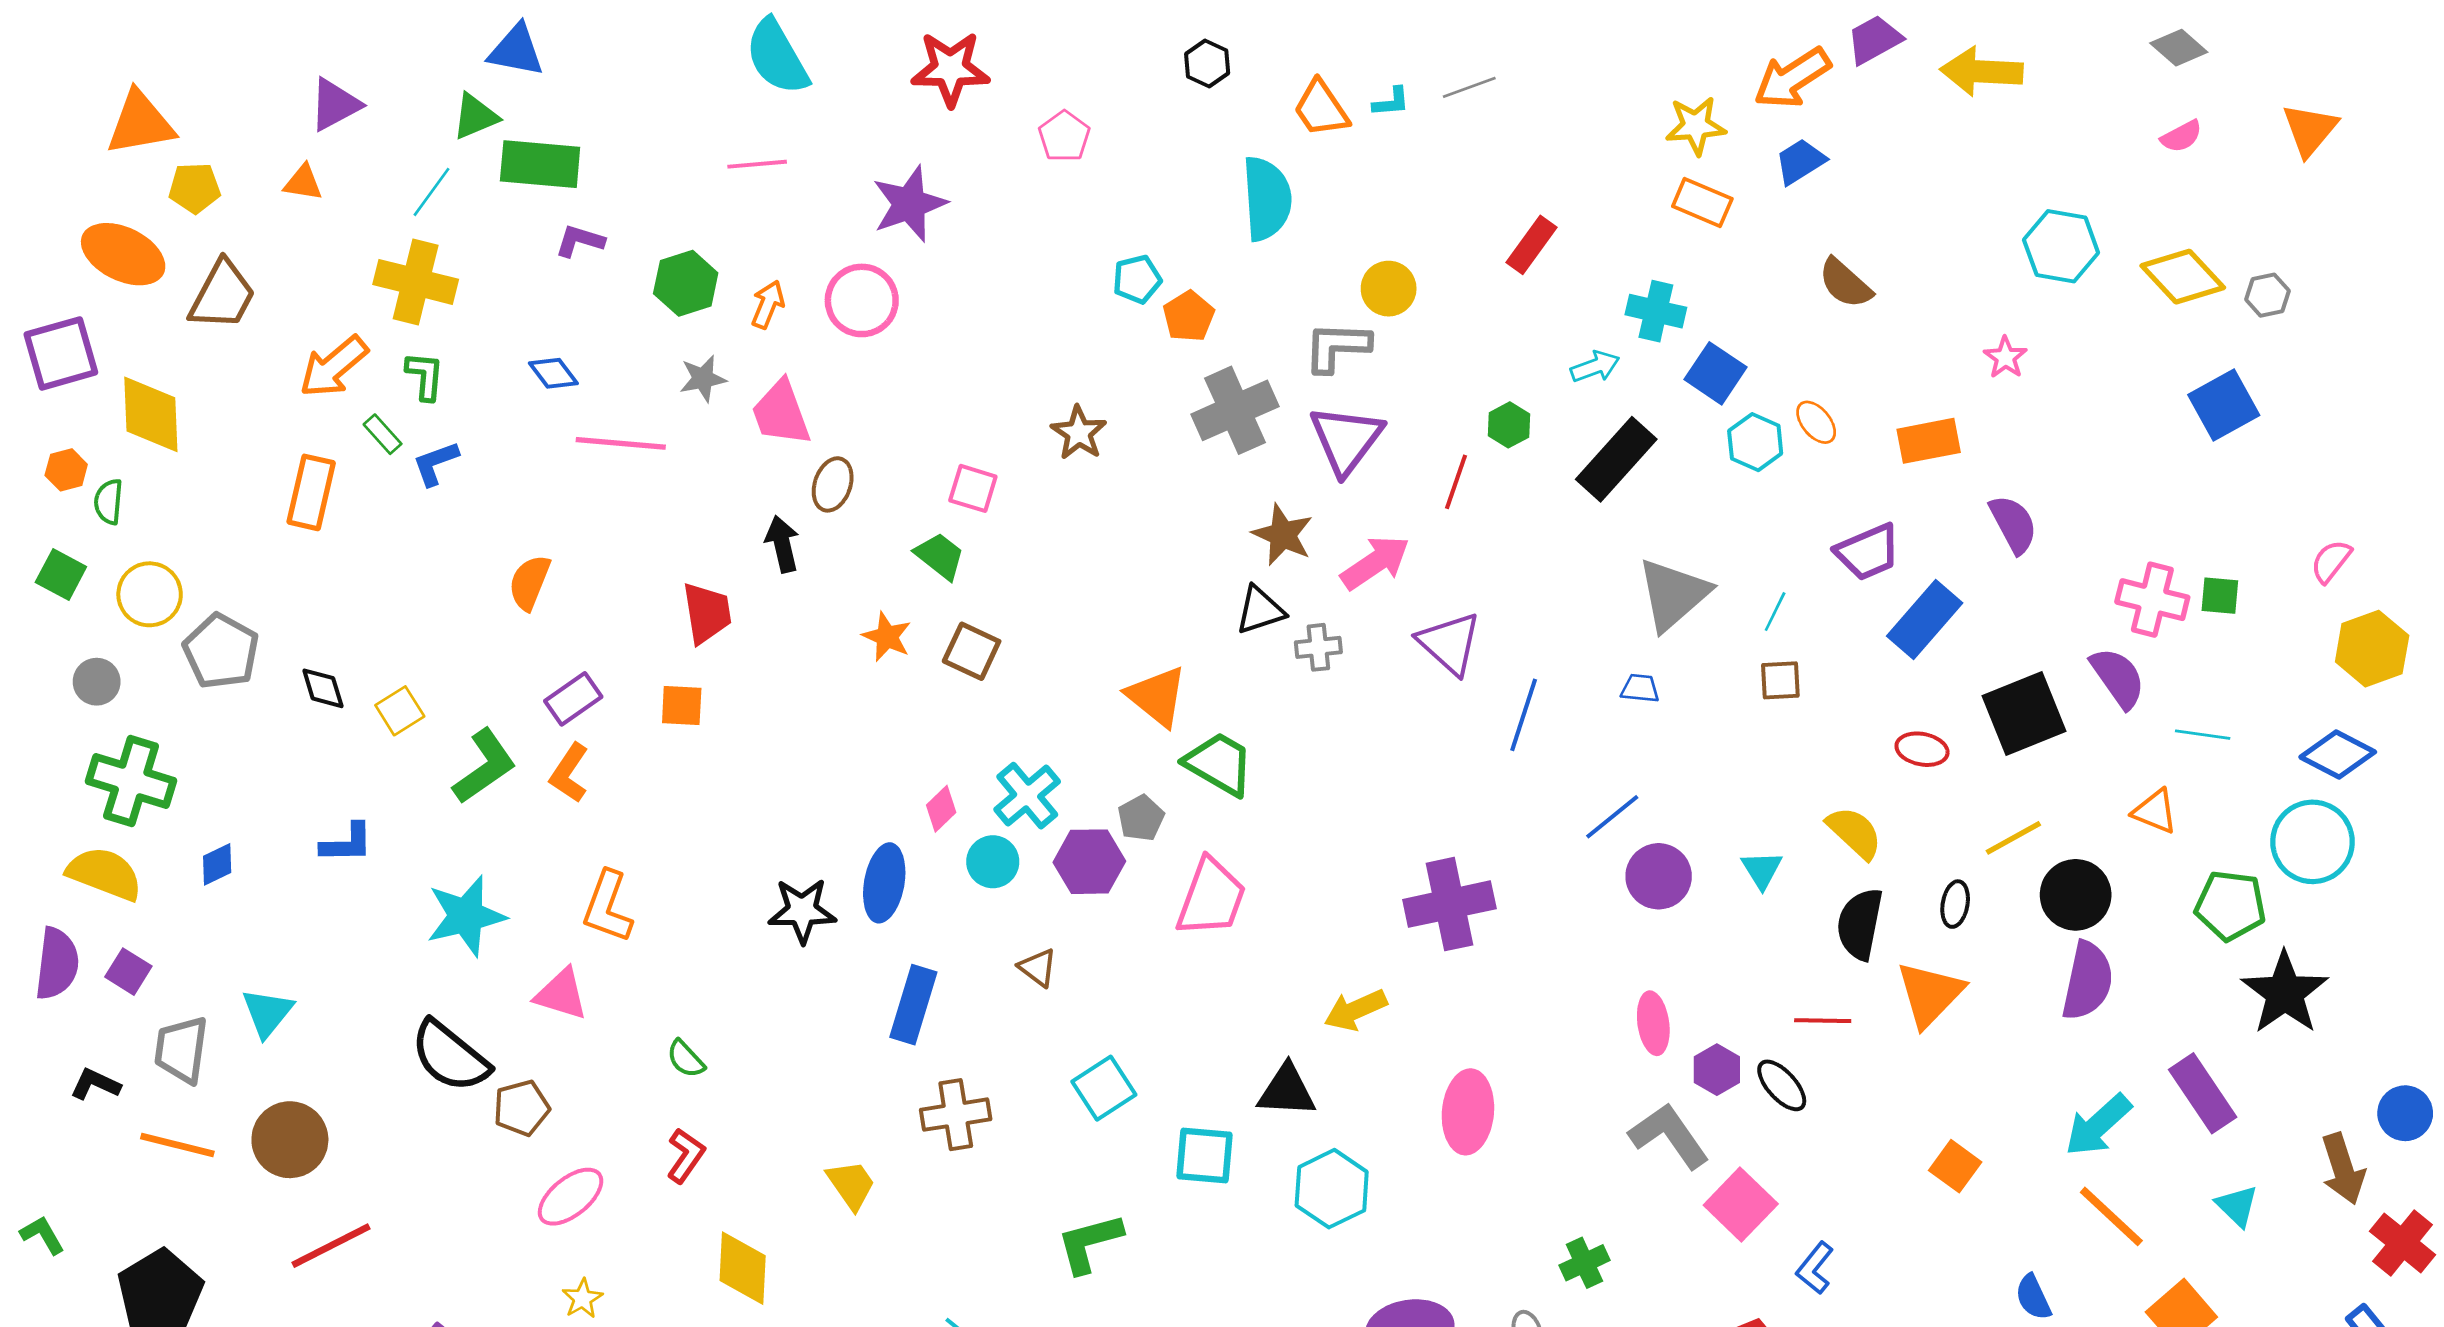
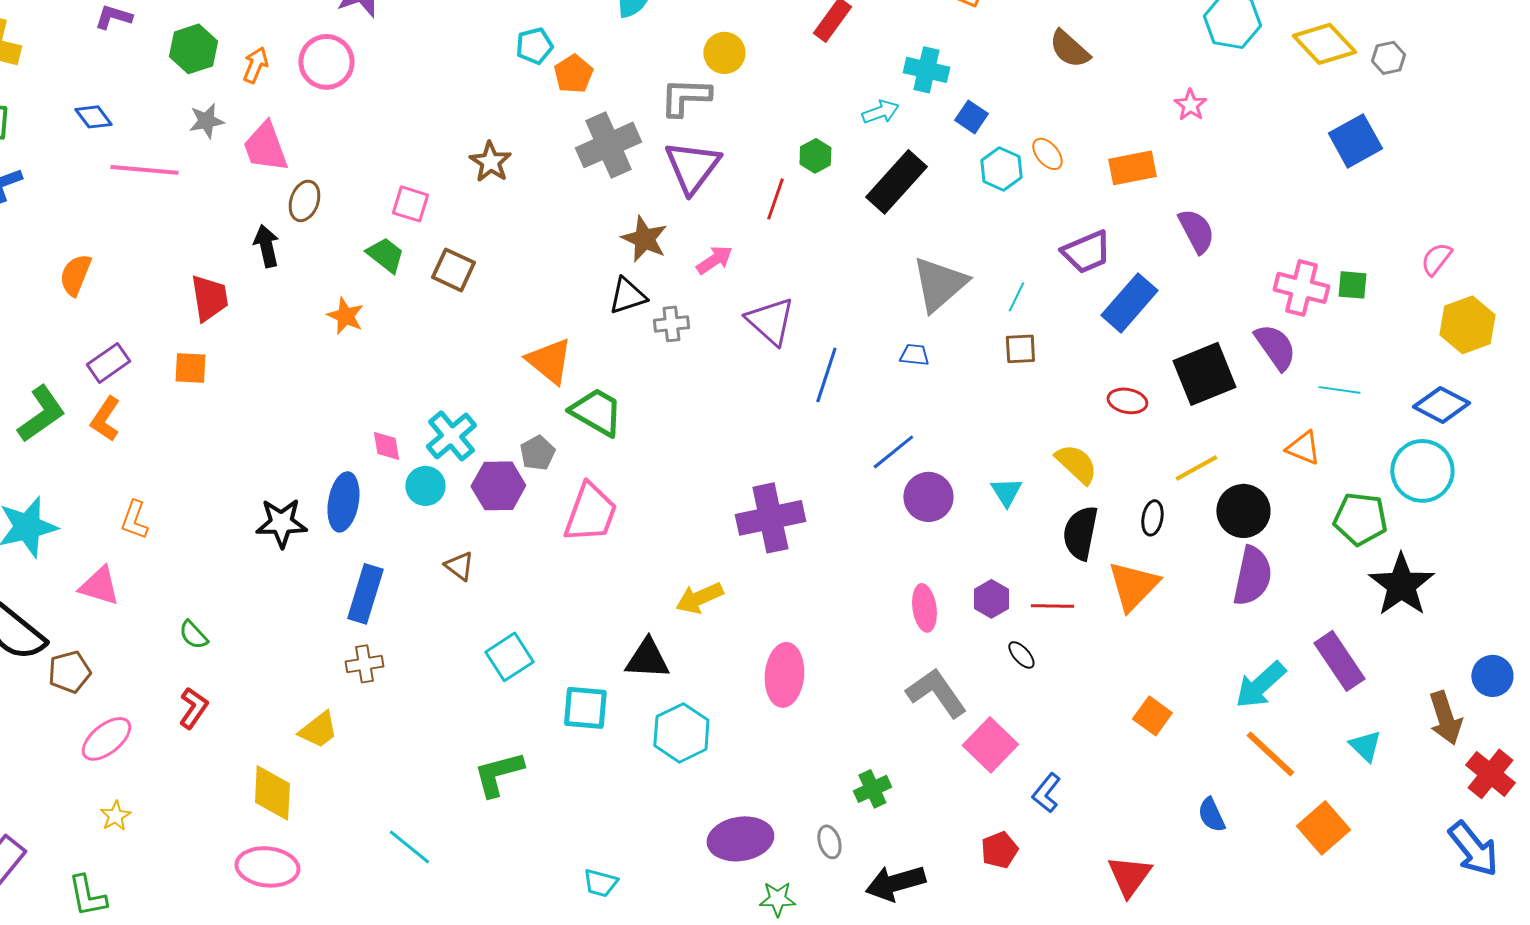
blue square: (1716, 373) -> (971, 117), size x0.7
pink arrow: (1375, 563) -> (714, 260), size x0.7
brown square: (972, 651) -> (453, 270), moved
pink diamond: (941, 809) -> (386, 446), turned -56
orange L-shape: (608, 907) -> (134, 520), size x0.7
purple hexagon: (1717, 1070) -> (991, 599), moved
black ellipse: (1782, 1085) -> (1021, 655), size x0.7
brown cross: (956, 1115) -> (364, 664), moved, size x0.7
yellow trapezoid: (851, 1185) -> (318, 730), turned 87
yellow diamond: (743, 1268) -> (272, 793), moved

